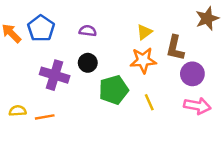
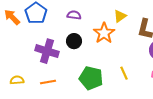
orange star: (143, 60) -> (104, 33), moved, turned -30
green pentagon: (114, 90) -> (91, 78), moved, turned 30
orange line: (45, 117) -> (48, 82), moved

